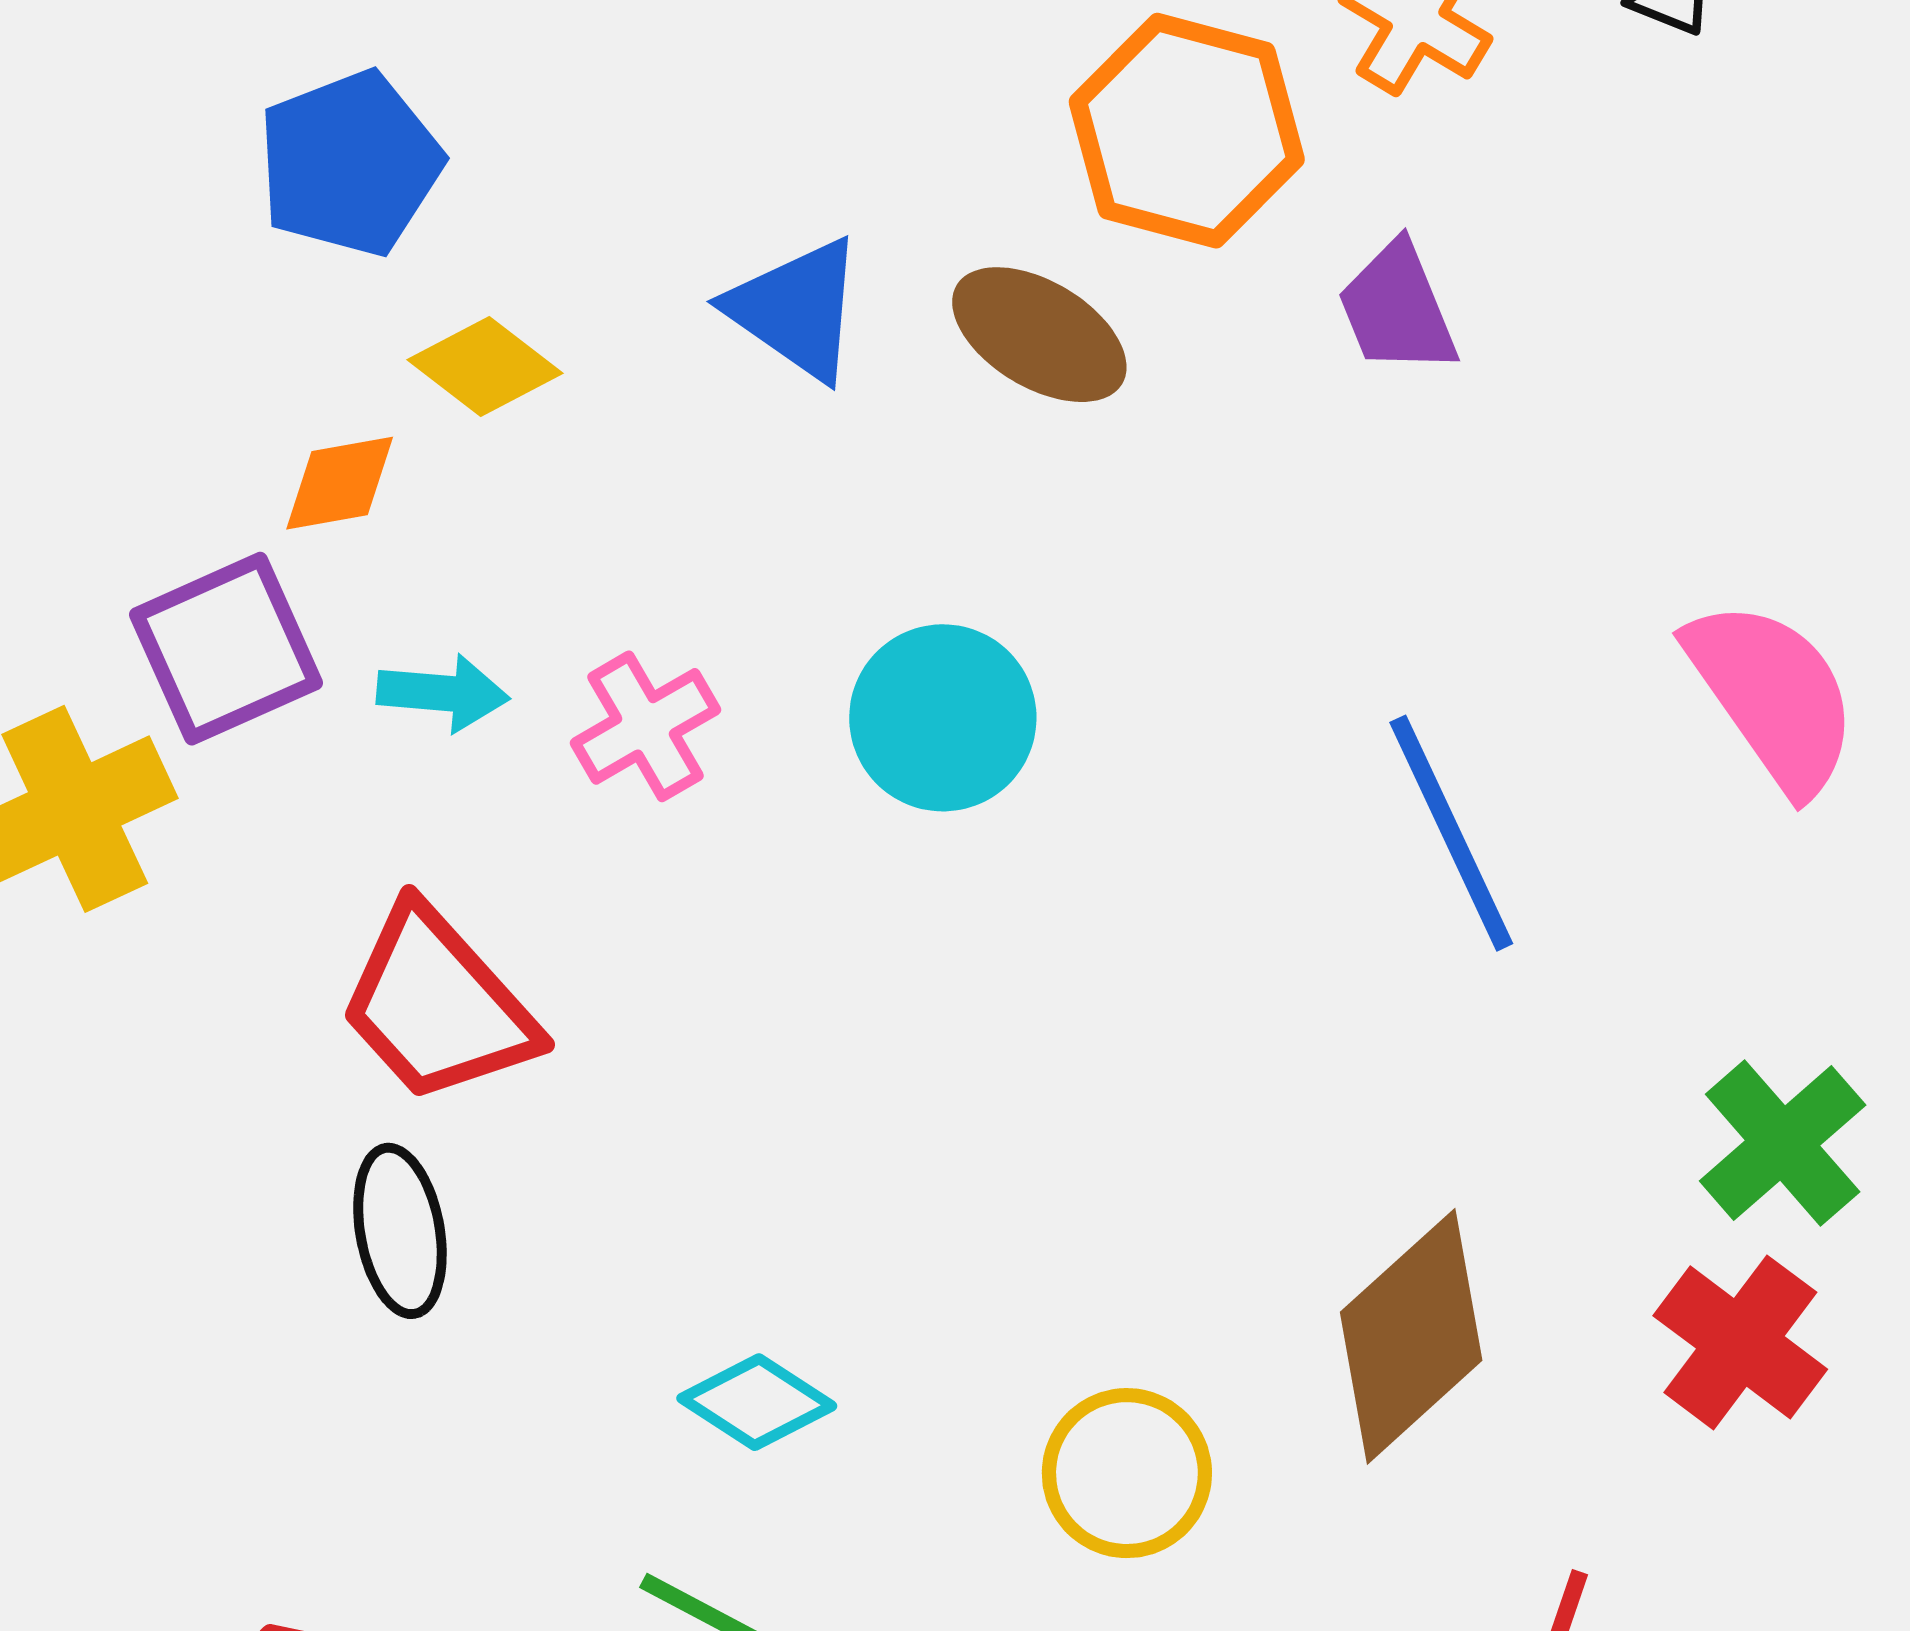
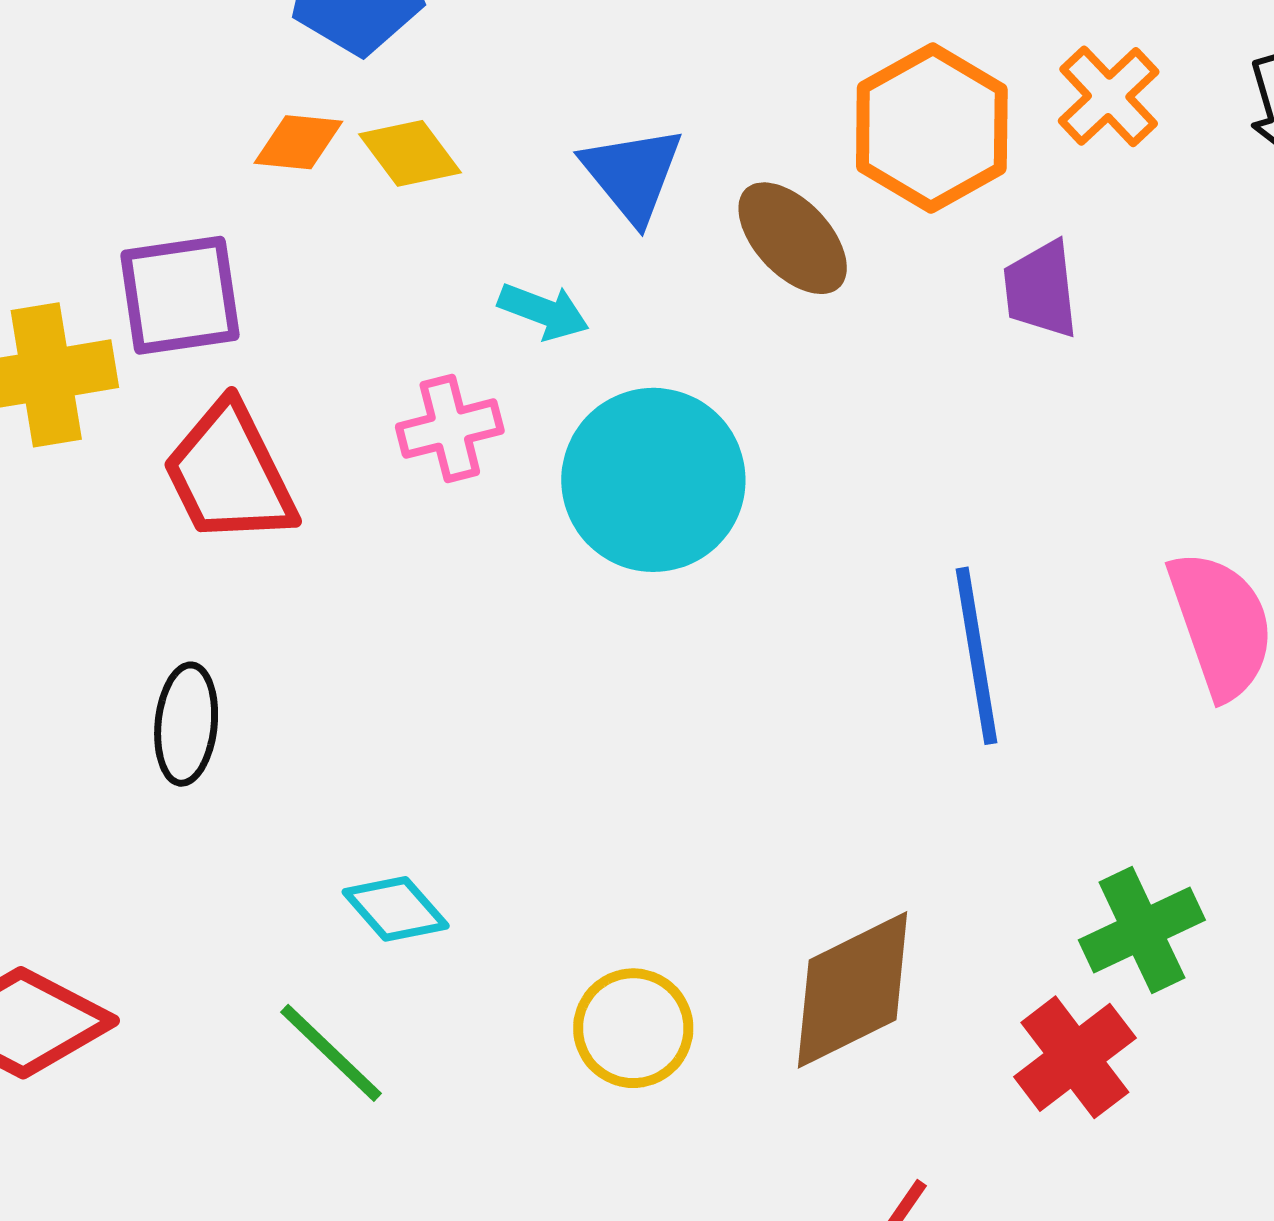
orange diamond: (340, 483) -> (298, 142), moved
cyan arrow: (443, 693) -> (544, 311), moved
cyan circle: (943, 718) -> (653, 480), size x1.4
red trapezoid: (437, 1005) -> (229, 474), moved

